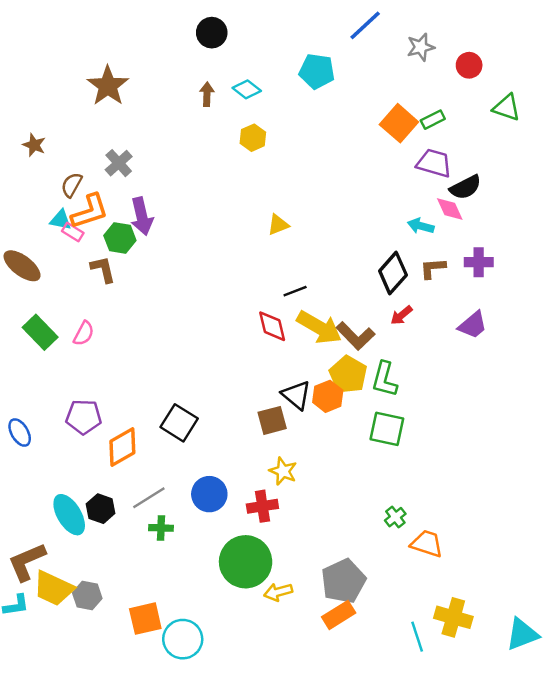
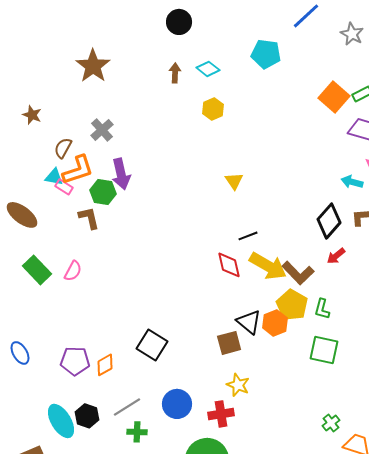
gray star: (421, 47) -> (352, 34), turned -30
yellow triangle: (278, 225) -> (234, 181), turned -42
green L-shape: (384, 379) -> (322, 309), size x0.7
purple pentagon: (84, 417) -> (75, 361), moved
orange diamond: (122, 447) -> (105, 365), size x0.7

